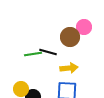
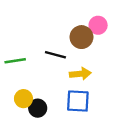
green line: (33, 54) -> (15, 61), moved

